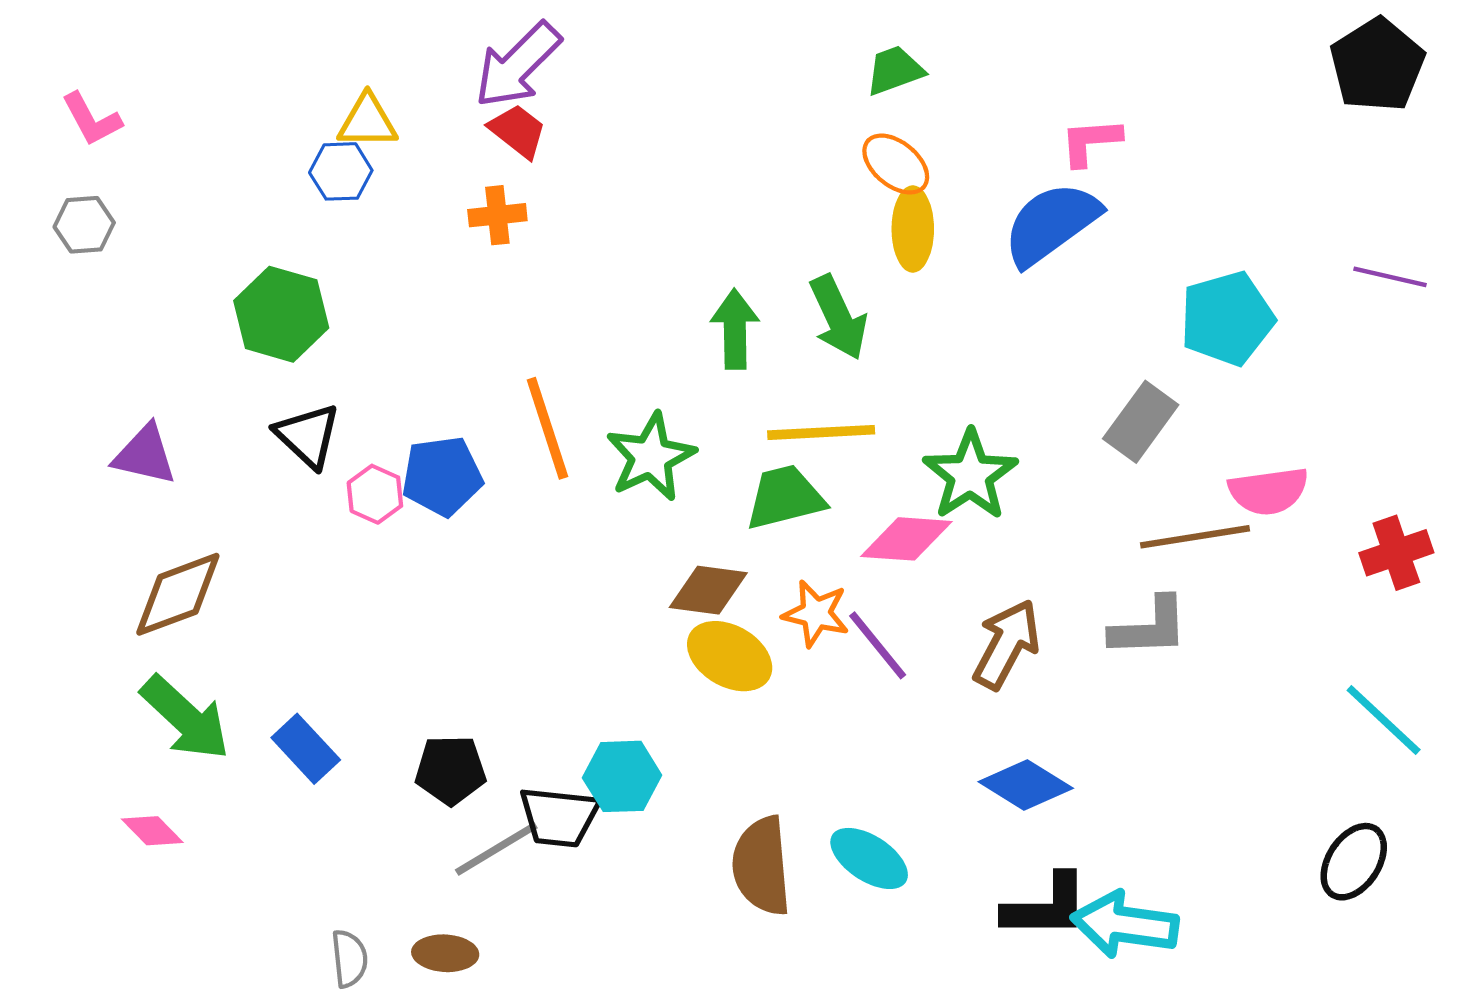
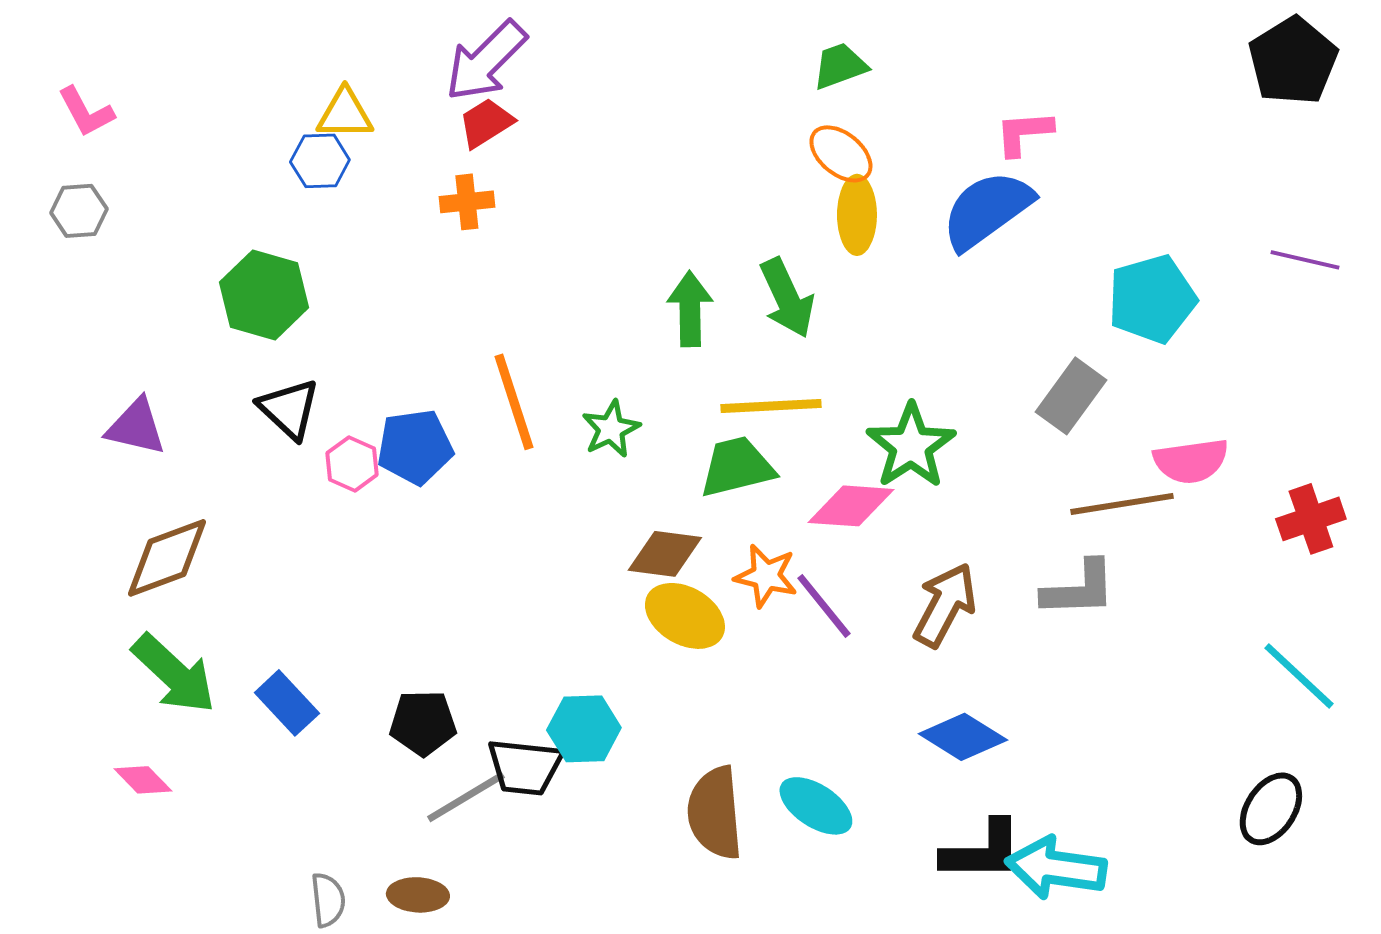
red trapezoid: (518, 131) -> (486, 123), turned -70
green star: (651, 457) -> (611, 429), size x0.7

